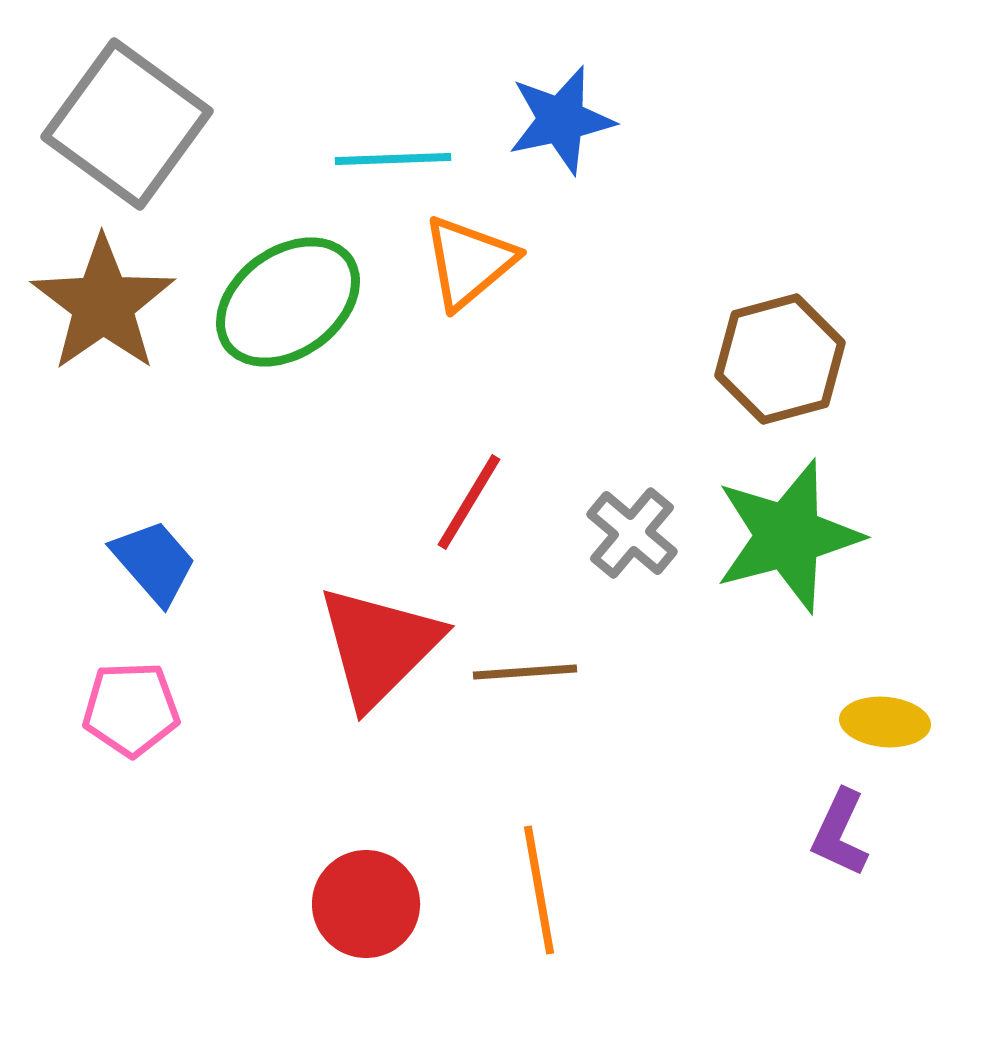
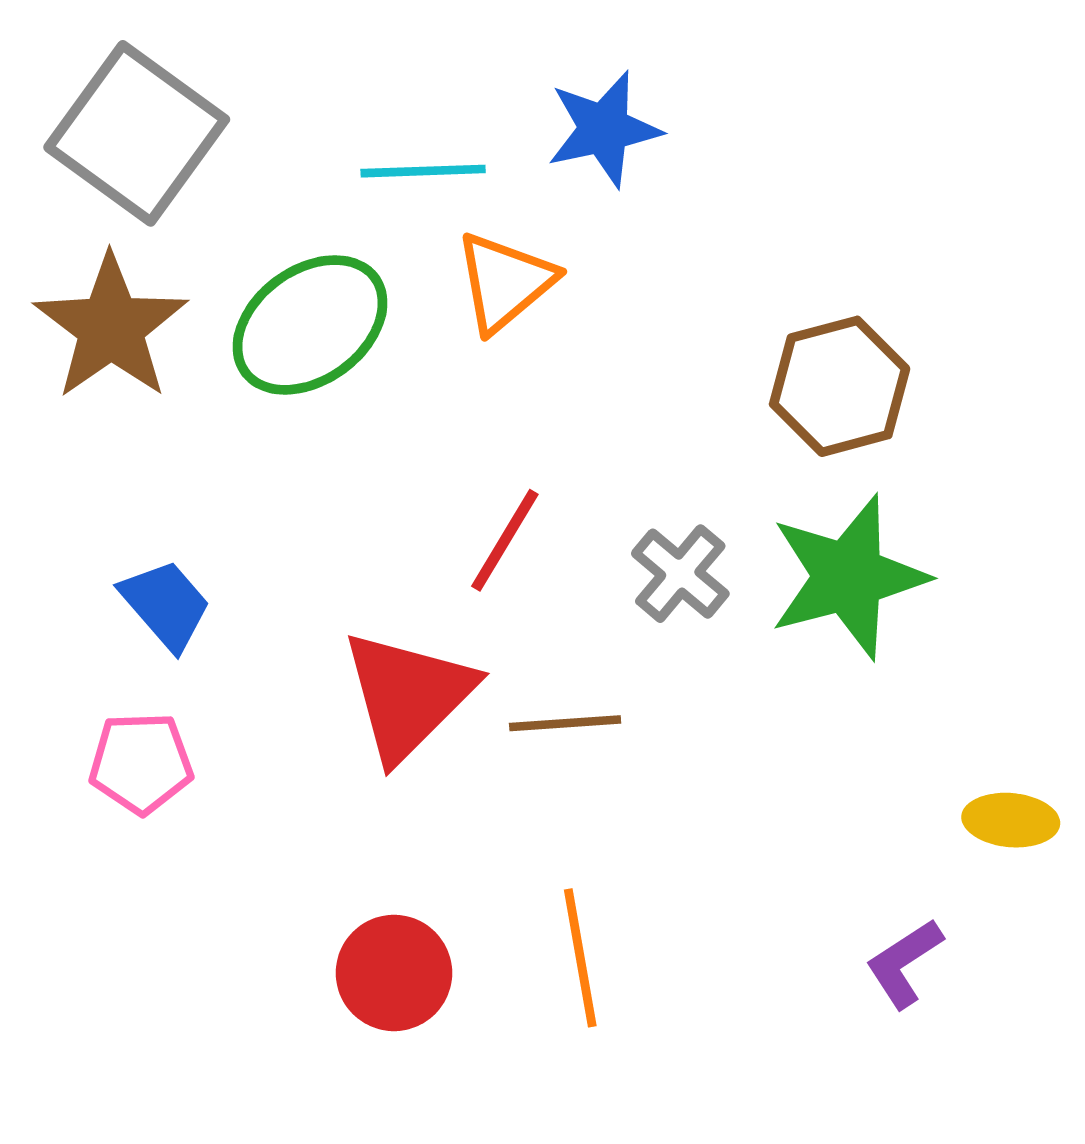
yellow ellipse: (885, 722) -> (1011, 820), moved
purple L-shape: (840, 833) -> (904, 963), moved, turned 32

